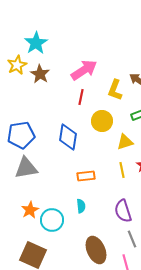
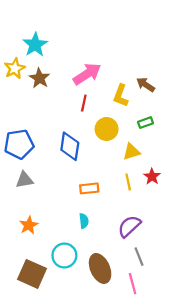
gray triangle: (26, 168) -> (24, 180), size x0.7
purple semicircle: (123, 211) -> (129, 226), turned 65
cyan circle: (52, 220) -> (64, 256), moved

